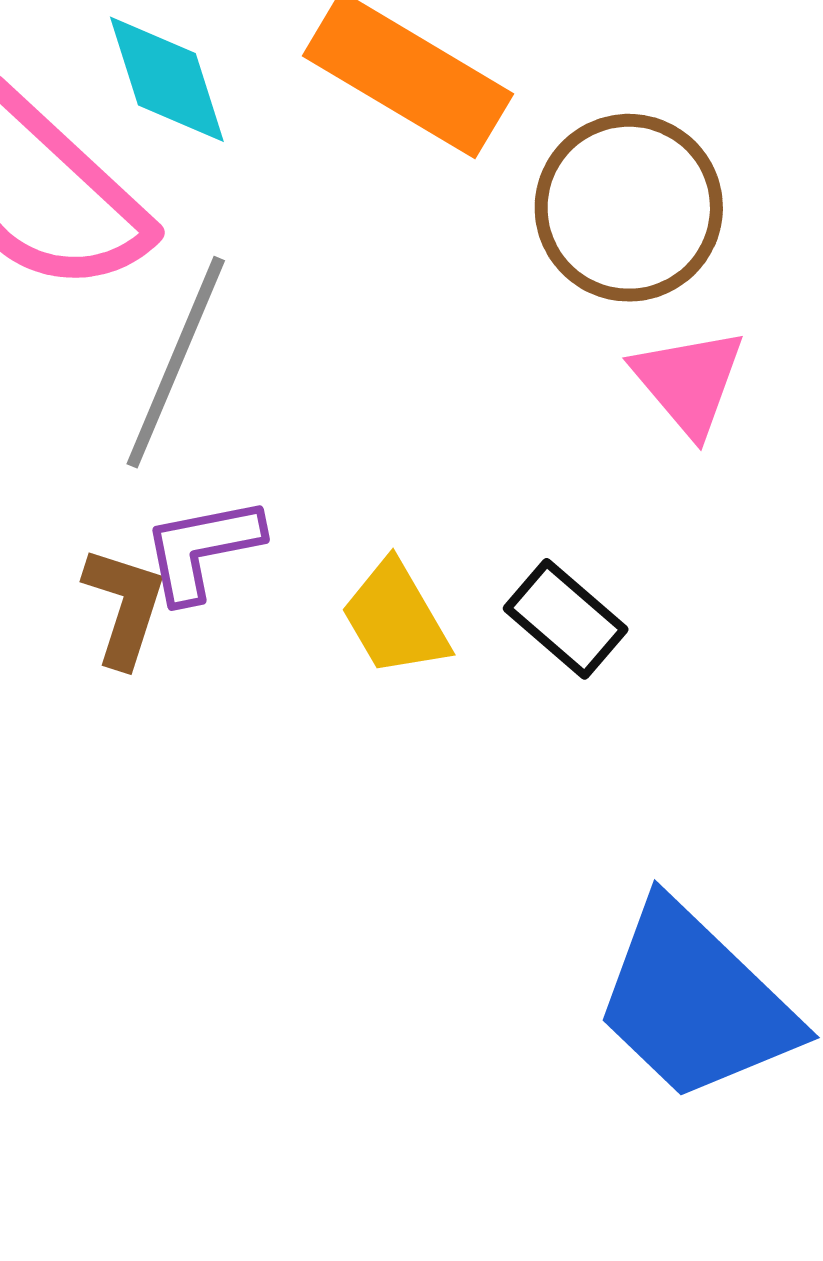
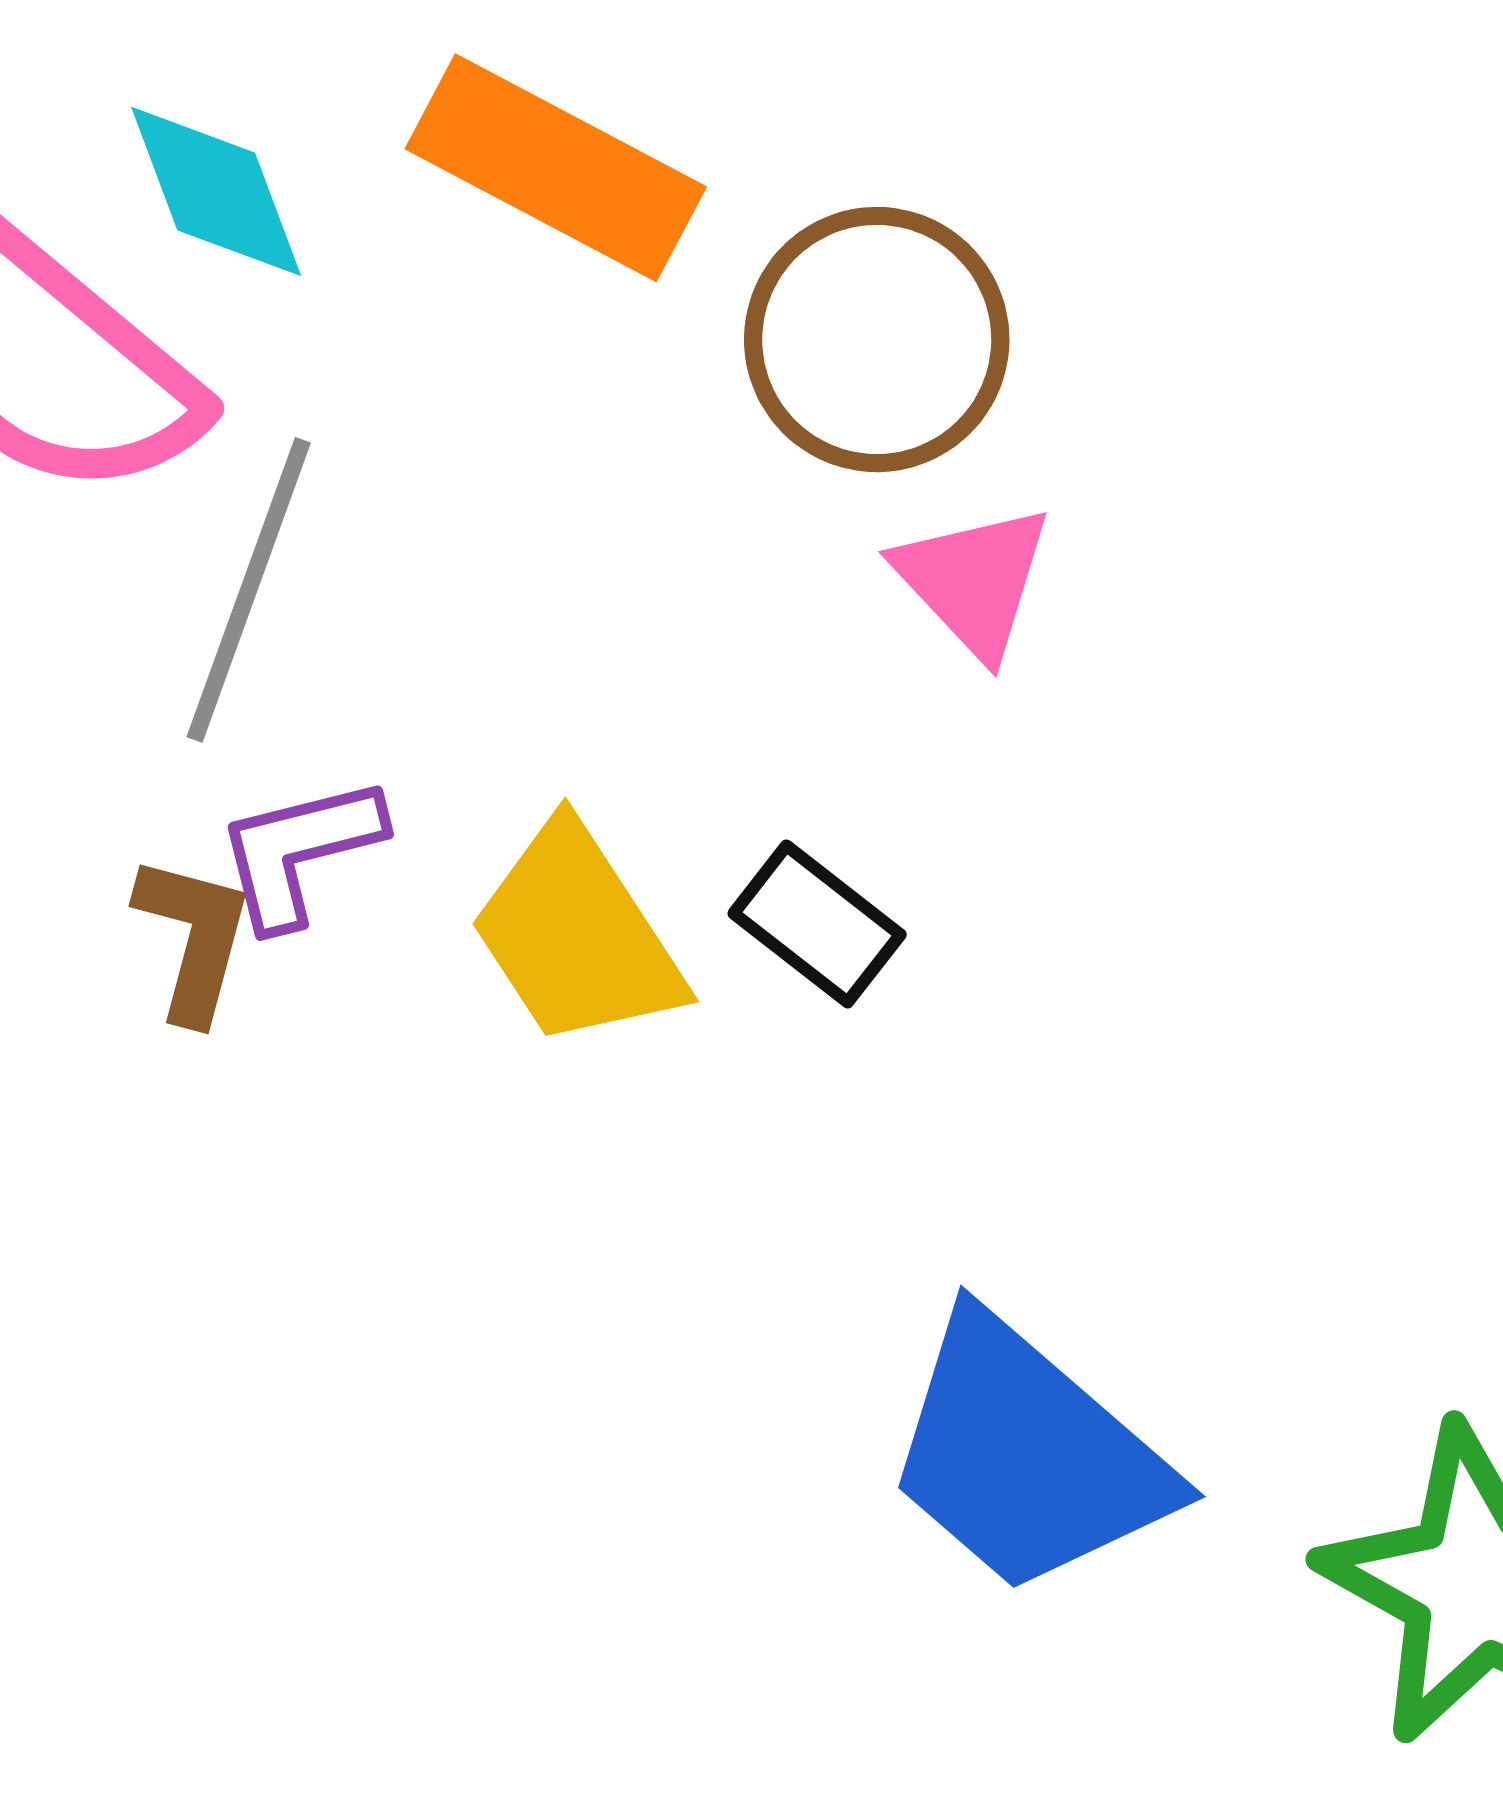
yellow trapezoid: (395, 618) -> (577, 935), size x1.4

